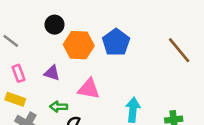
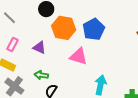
pink rectangle: (19, 73) -> (13, 44), turned 40
pink triangle: (89, 89) -> (79, 56), moved

